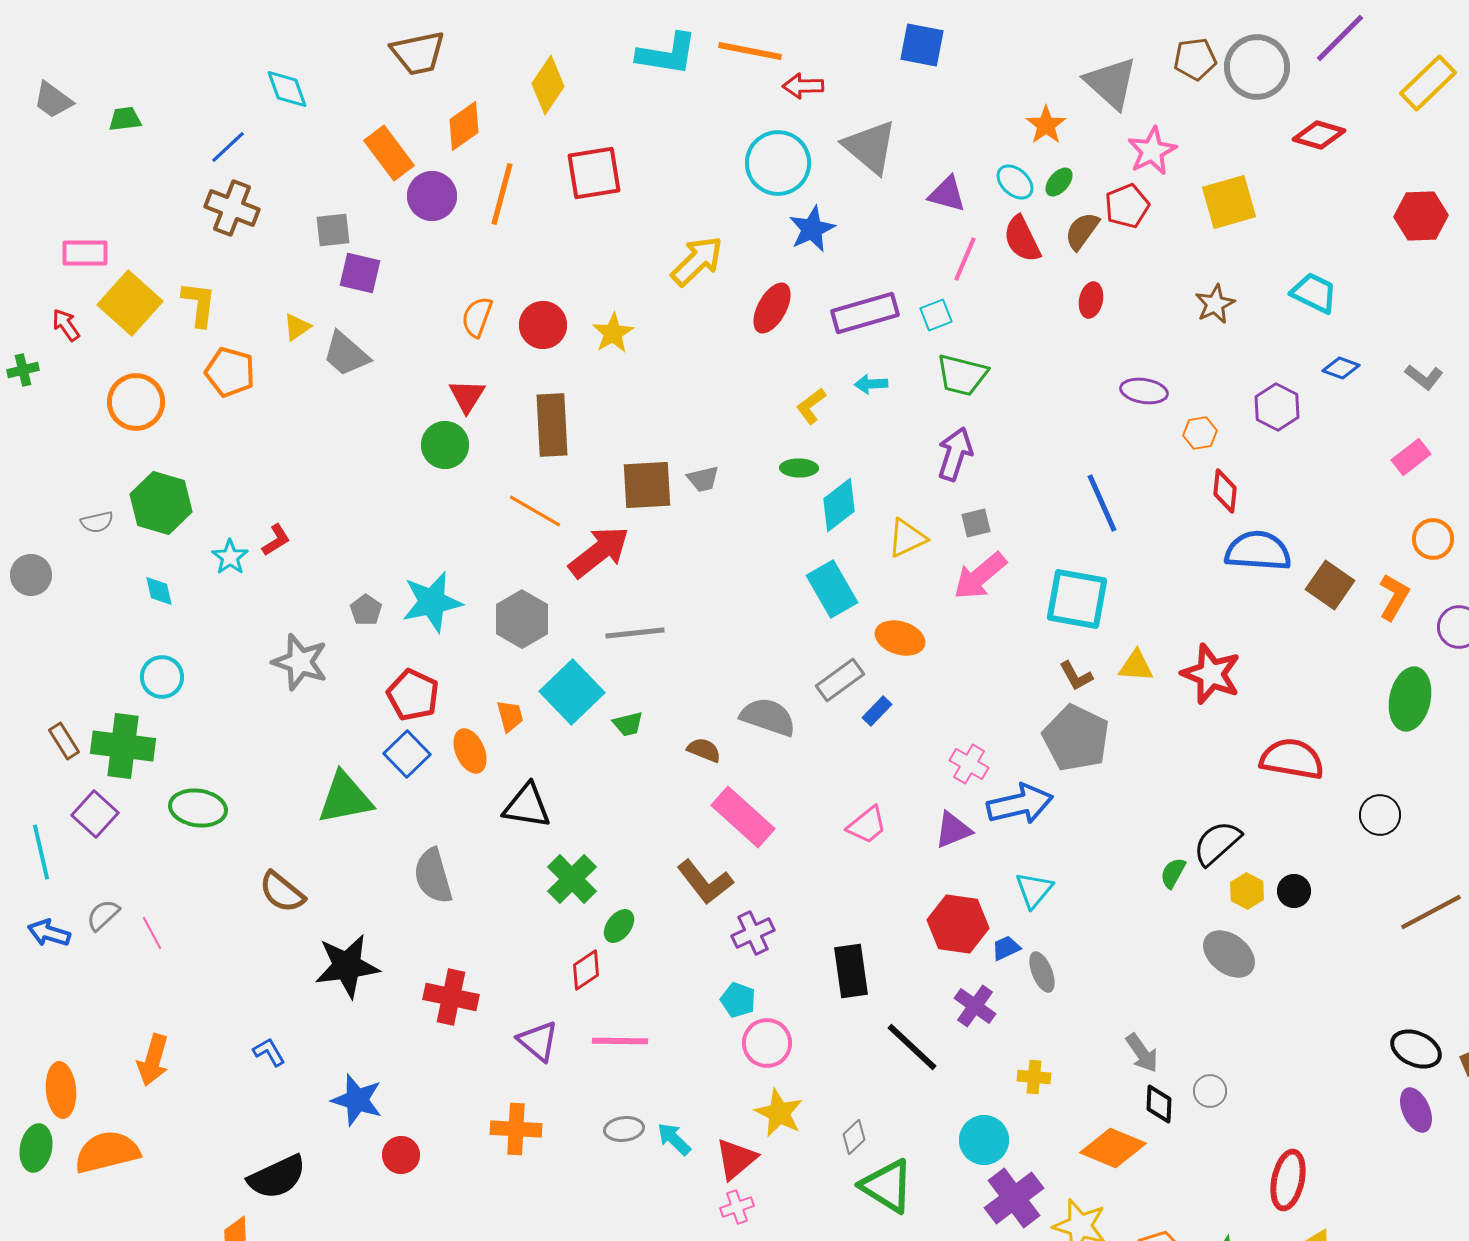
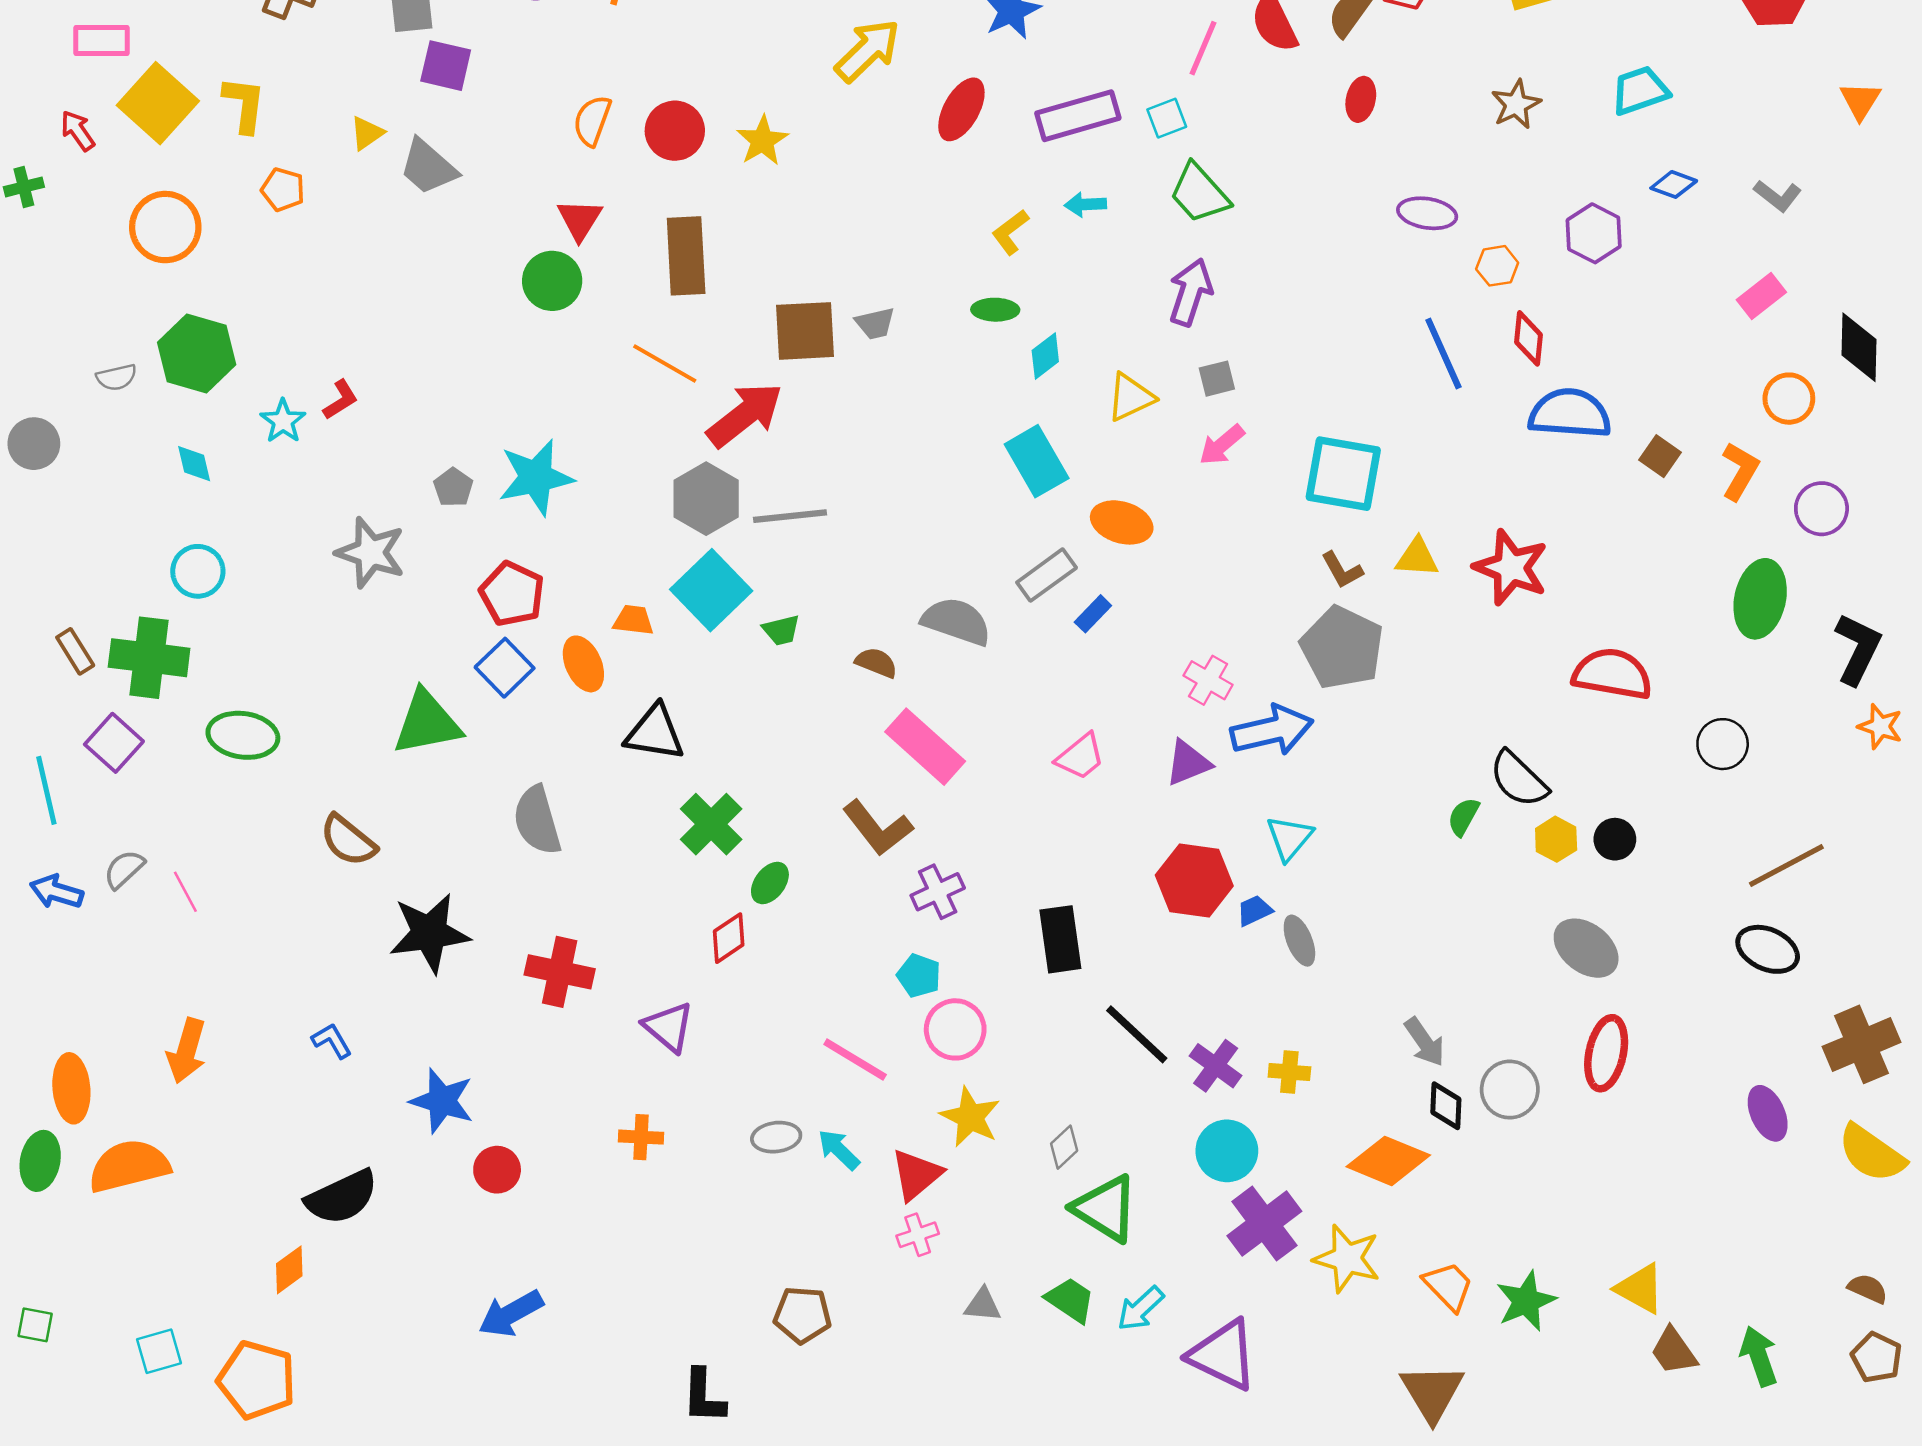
cyan trapezoid: (1314, 293) -> (1640, 91), turned -45
orange pentagon: (230, 372) -> (283, 189), size x0.7
green trapezoid: (962, 375) -> (1199, 193), turned 34
blue line: (1102, 503) -> (1443, 353), moved
cyan diamond: (839, 505) -> (1045, 356), size x0.7
pink arrow: (980, 576) -> (1222, 445), size x0.7
brown square: (1330, 585) -> (1660, 456), size x0.7
gray hexagon: (522, 619) -> (706, 499), moved
orange trapezoid: (510, 716) -> (633, 620), turned -68
black semicircle: (1217, 843) -> (1519, 779), turned -94
gray ellipse: (1229, 954) -> (1586, 948), moved
purple cross: (975, 1006) -> (1216, 1066), moved
pink line: (620, 1041) -> (855, 1059), moved, turned 30
black ellipse: (1416, 1049) -> (1768, 949), moved
gray circle: (1210, 1091) -> (1510, 1090), size x1.4
orange cross: (516, 1129) -> (641, 1137), size x0.7
red ellipse: (1288, 1180) -> (1606, 1053), moved

